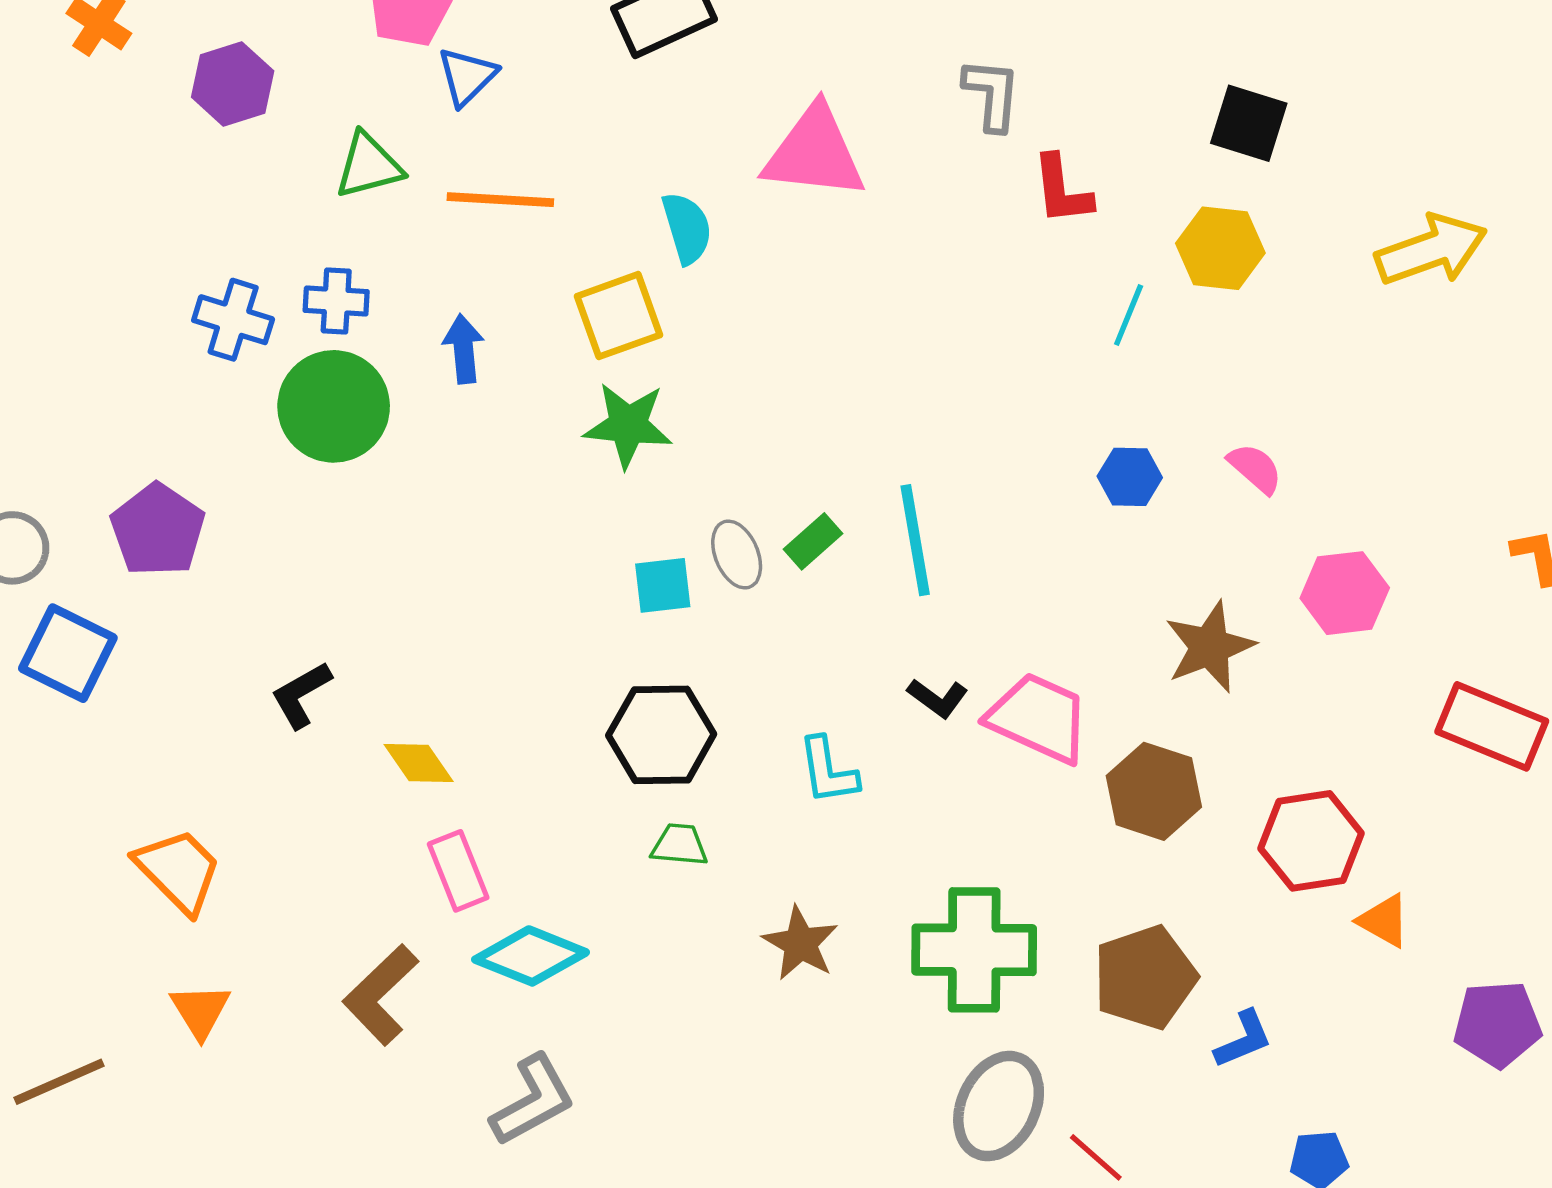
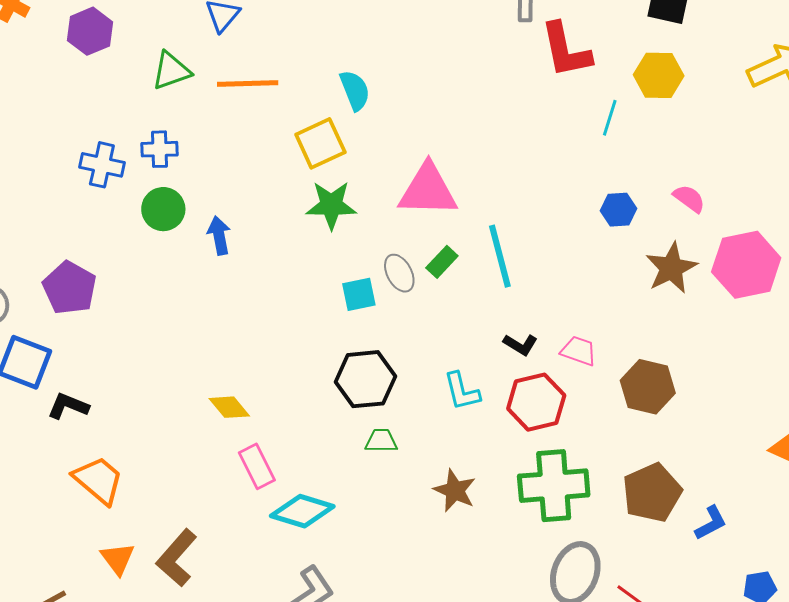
pink triangle: (814, 153) -> (428, 190), moved
red L-shape: (1062, 190) -> (566, 50), size x1.4
blue arrow: (464, 349) -> (219, 235), moved
green circle: (334, 406) -> (163, 209), size x0.7
pink hexagon: (1345, 593) -> (746, 265), size x1.4
brown star: (1210, 647) -> (671, 268), moved
black L-shape: (301, 695) -> (68, 406), moved, turned 57
pink trapezoid: (1039, 718) -> (579, 351), size x0.6
red hexagon: (1311, 841) -> (536, 402), moved
brown L-shape: (381, 995) -> (177, 558), moved

